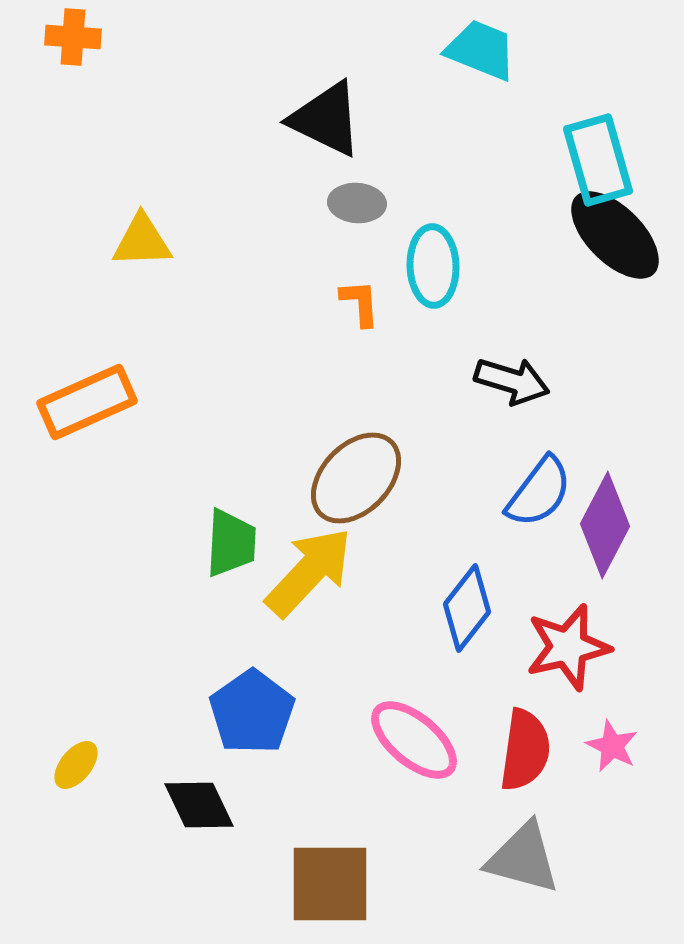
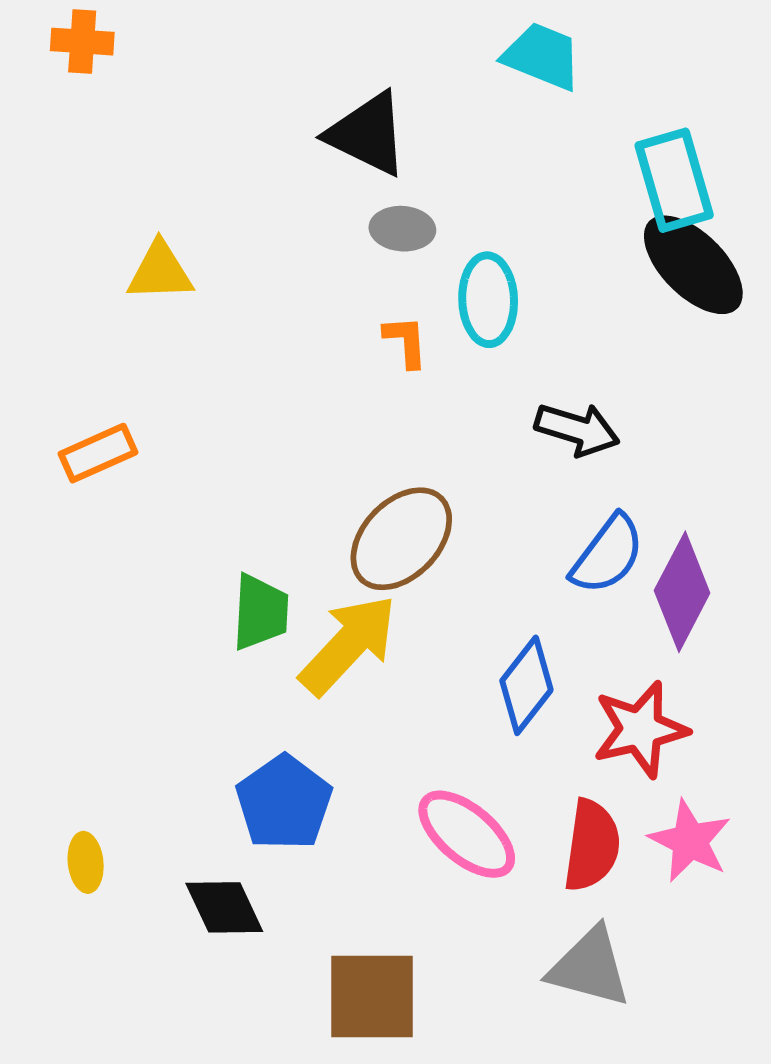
orange rectangle: (87, 402) -> (98, 453), size x0.7
pink star: (612, 746) -> (690, 841), size x1.4
yellow ellipse: (76, 765) -> (86, 862), turned -45

